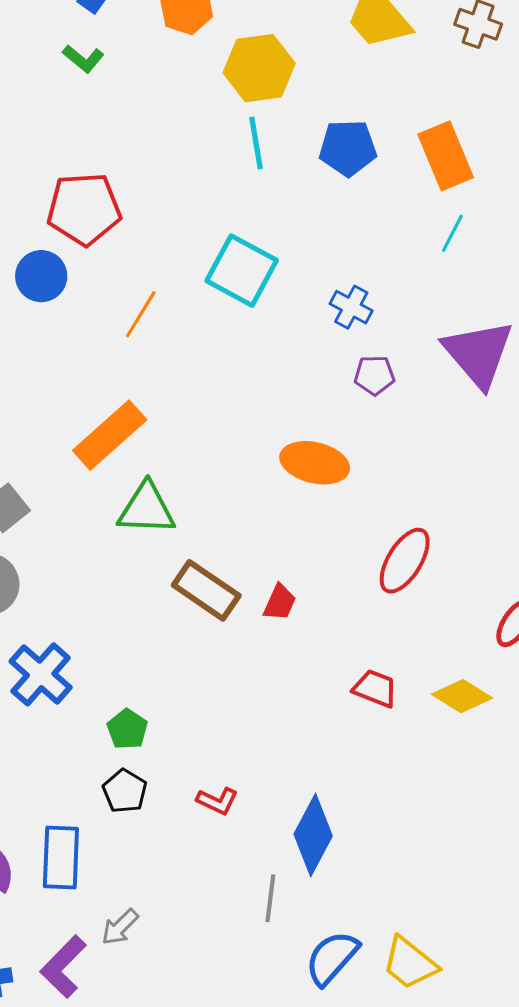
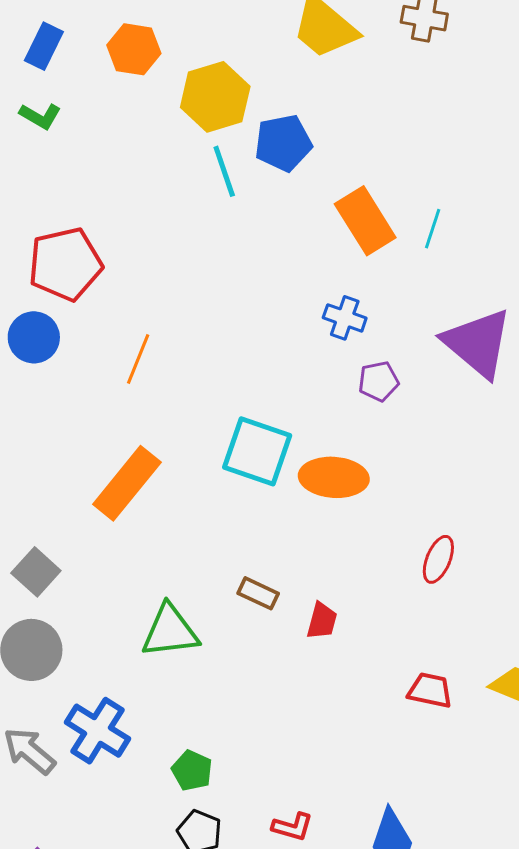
blue pentagon: (348, 148) -> (283, 143), moved
orange rectangle: (446, 156) -> (365, 221), moved
cyan square: (242, 271) -> (257, 451), moved
green triangle: (147, 509) -> (170, 631), moved
red ellipse: (405, 561) -> (438, 559), size x0.7
brown rectangle: (206, 590) -> (258, 593), moved, size x0.6

